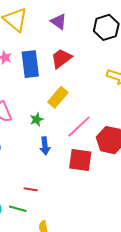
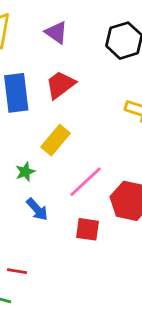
blue arrow: (45, 146) -> (37, 209), turned -36
red square: (80, 160) -> (87, 229), size x0.7

